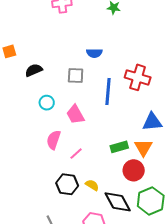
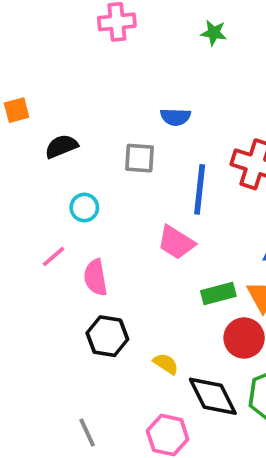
pink trapezoid: (75, 115) -> (176, 242), moved, turned -30
pink semicircle: (54, 140) -> (96, 277), turned -30
pink line: (76, 154) -> (54, 256), moved
black hexagon: (67, 184) -> (107, 336), moved

